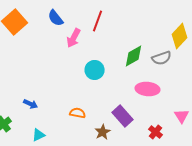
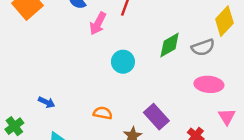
pink ellipse: (148, 89) -> (209, 84), moved

